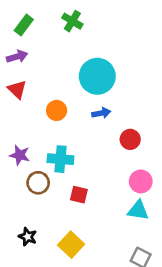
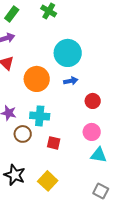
orange circle: (57, 110) -> (37, 79), size x1.6
pink circle: (141, 181) -> (92, 132), moved
black star: (28, 237) -> (15, 175), size x1.5

